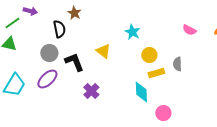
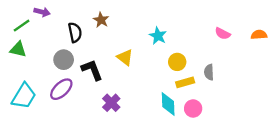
brown star: (74, 13) -> (101, 20), moved
pink circle: (163, 113) -> (193, 108), moved

